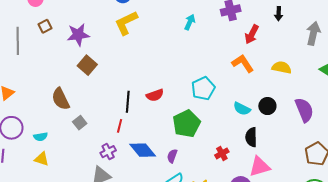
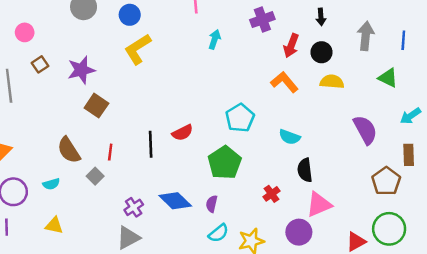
black circle: (267, 106) -> (321, 52), moved
red line: (120, 126) -> (110, 152), moved
cyan semicircle: (41, 137) -> (51, 184), moved

